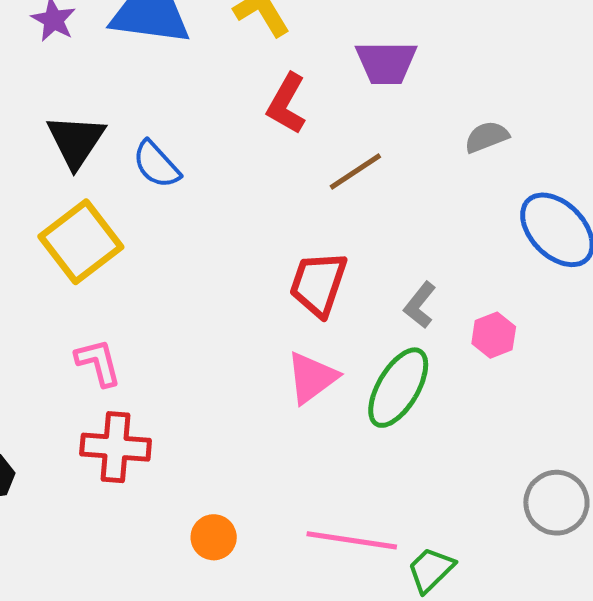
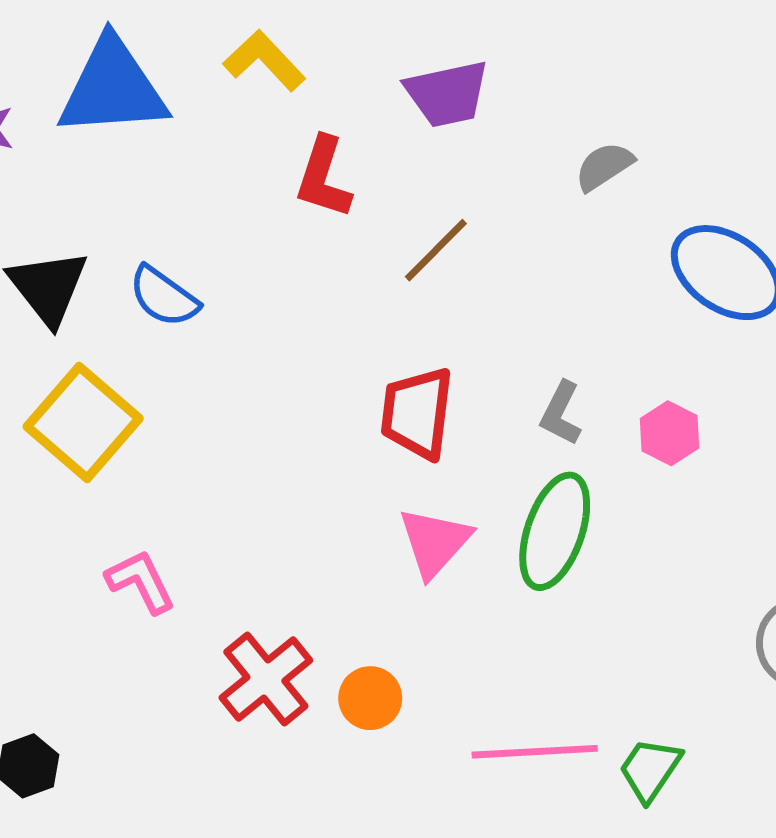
red cross: (116, 447) -> (266, 679), moved, turned -32
orange circle: (214, 537) -> (370, 698), moved

